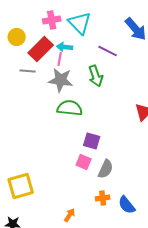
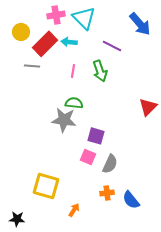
pink line: (60, 59) -> (73, 71), moved
gray star: (61, 80) -> (64, 120), moved
green semicircle: (70, 108) -> (74, 103), size x0.7
yellow square: (21, 186) -> (46, 186), moved, turned 32

